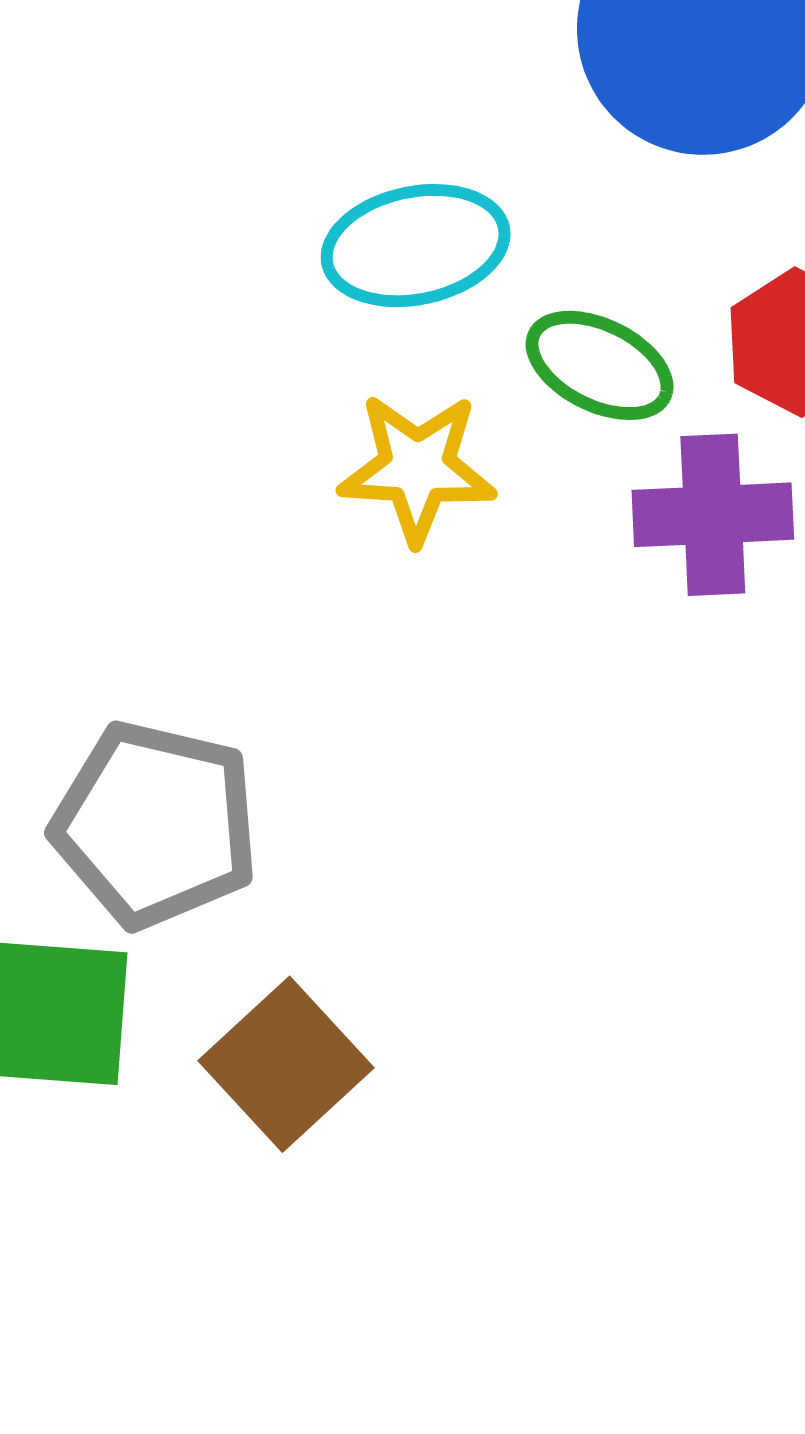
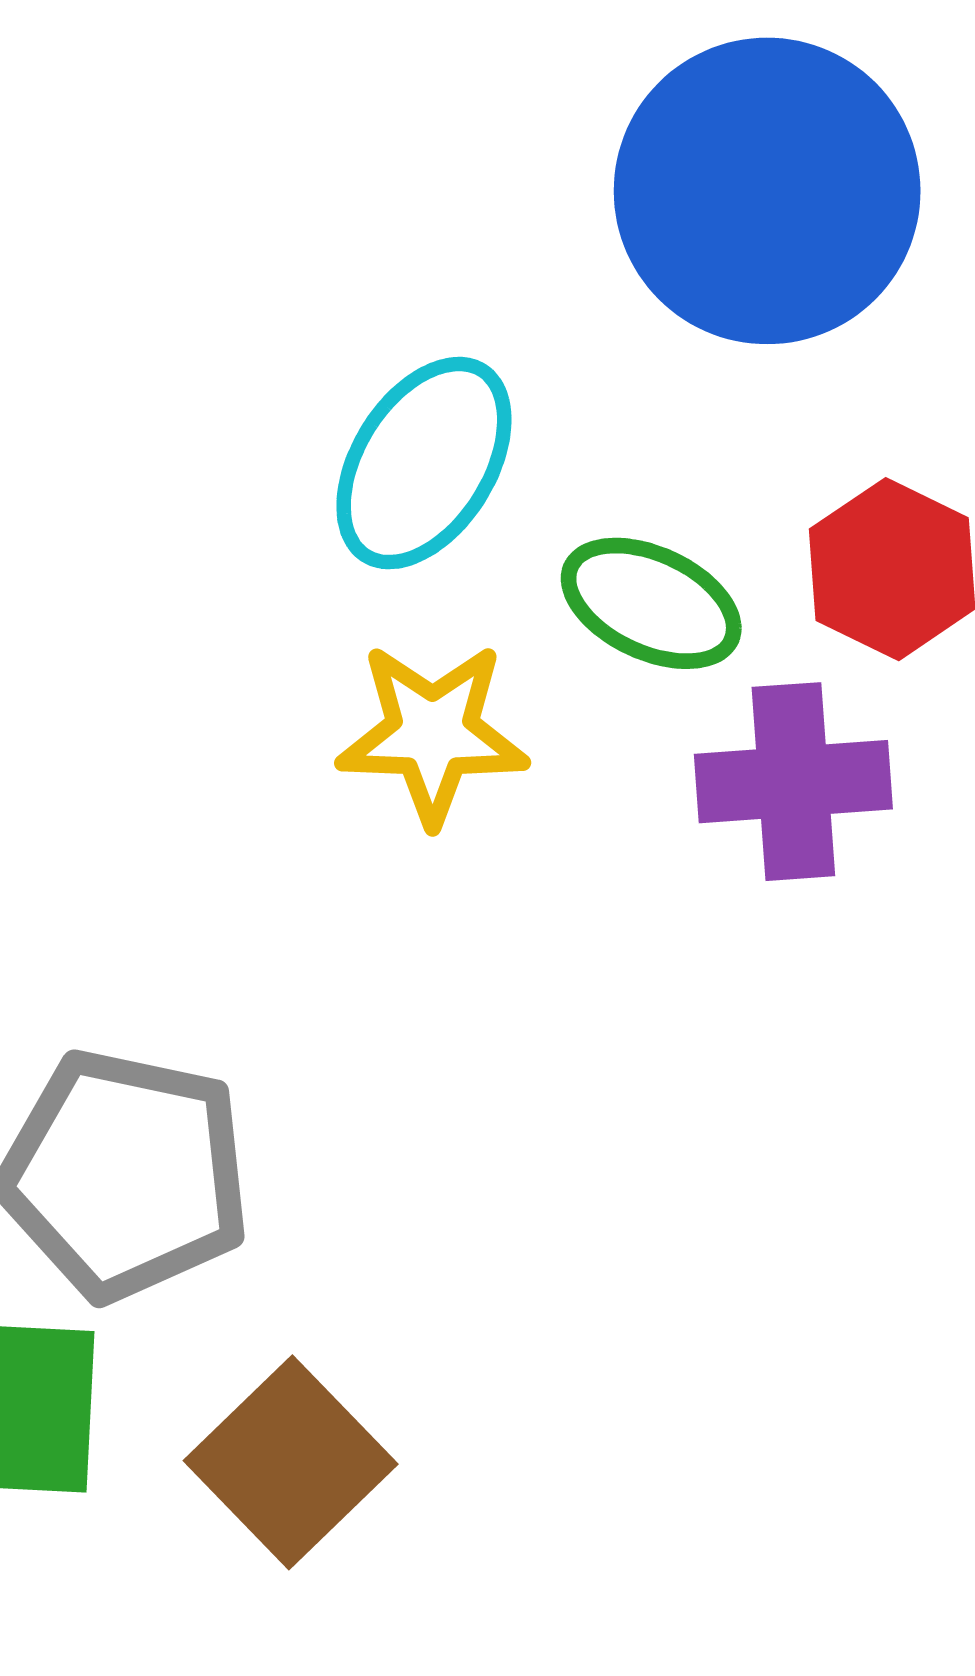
cyan ellipse: (416, 246) -> (424, 463), turned -45

